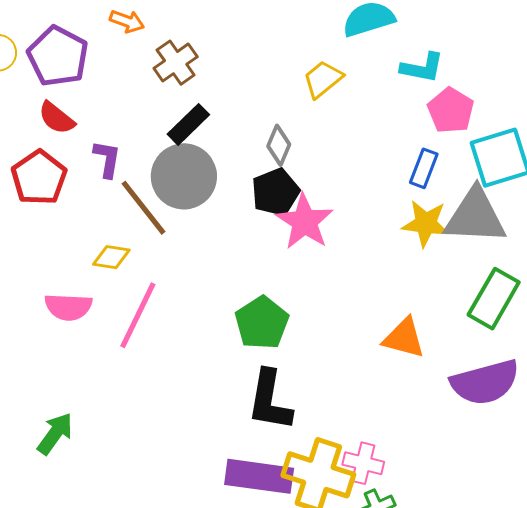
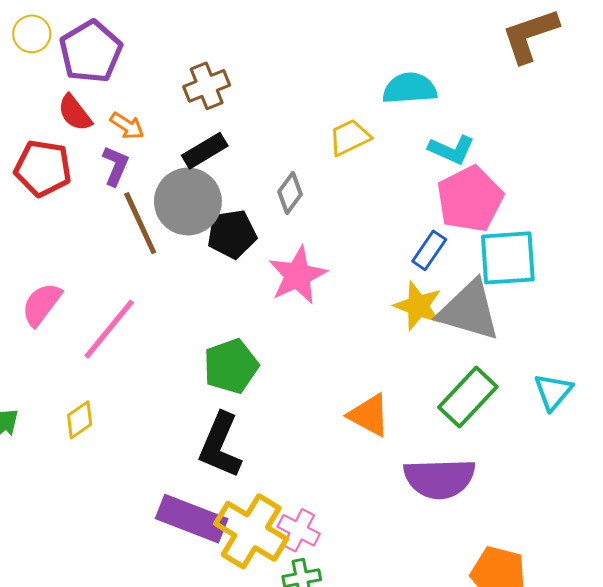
orange arrow: (127, 21) -> (127, 126), moved
pink pentagon: (451, 110) -> (470, 199), size x1.4
red pentagon: (39, 178) -> (43, 168), turned 30
black pentagon: (276, 192) -> (232, 234), moved
yellow diamond: (111, 257) -> (80, 420), moved, turned -57
pink semicircle: (68, 307) -> (42, 304), turned 111

